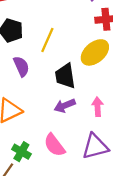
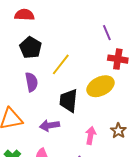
purple arrow: (65, 106) -> (49, 125), moved

